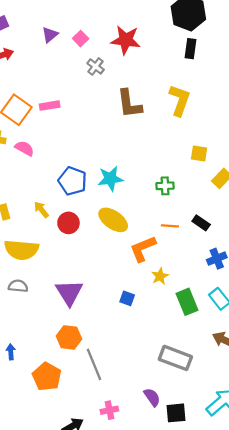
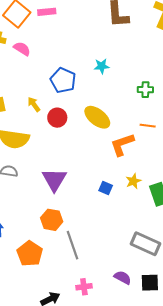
cyan star: (110, 179) -> (102, 66), moved, size x0.7
yellow star: (160, 276) -> (133, 181), moved
purple semicircle: (152, 397) -> (123, 277), turned -30
black square: (176, 413) -> (150, 283), moved

